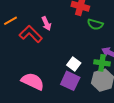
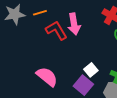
pink arrow: (46, 24) -> (74, 24), size x1.5

